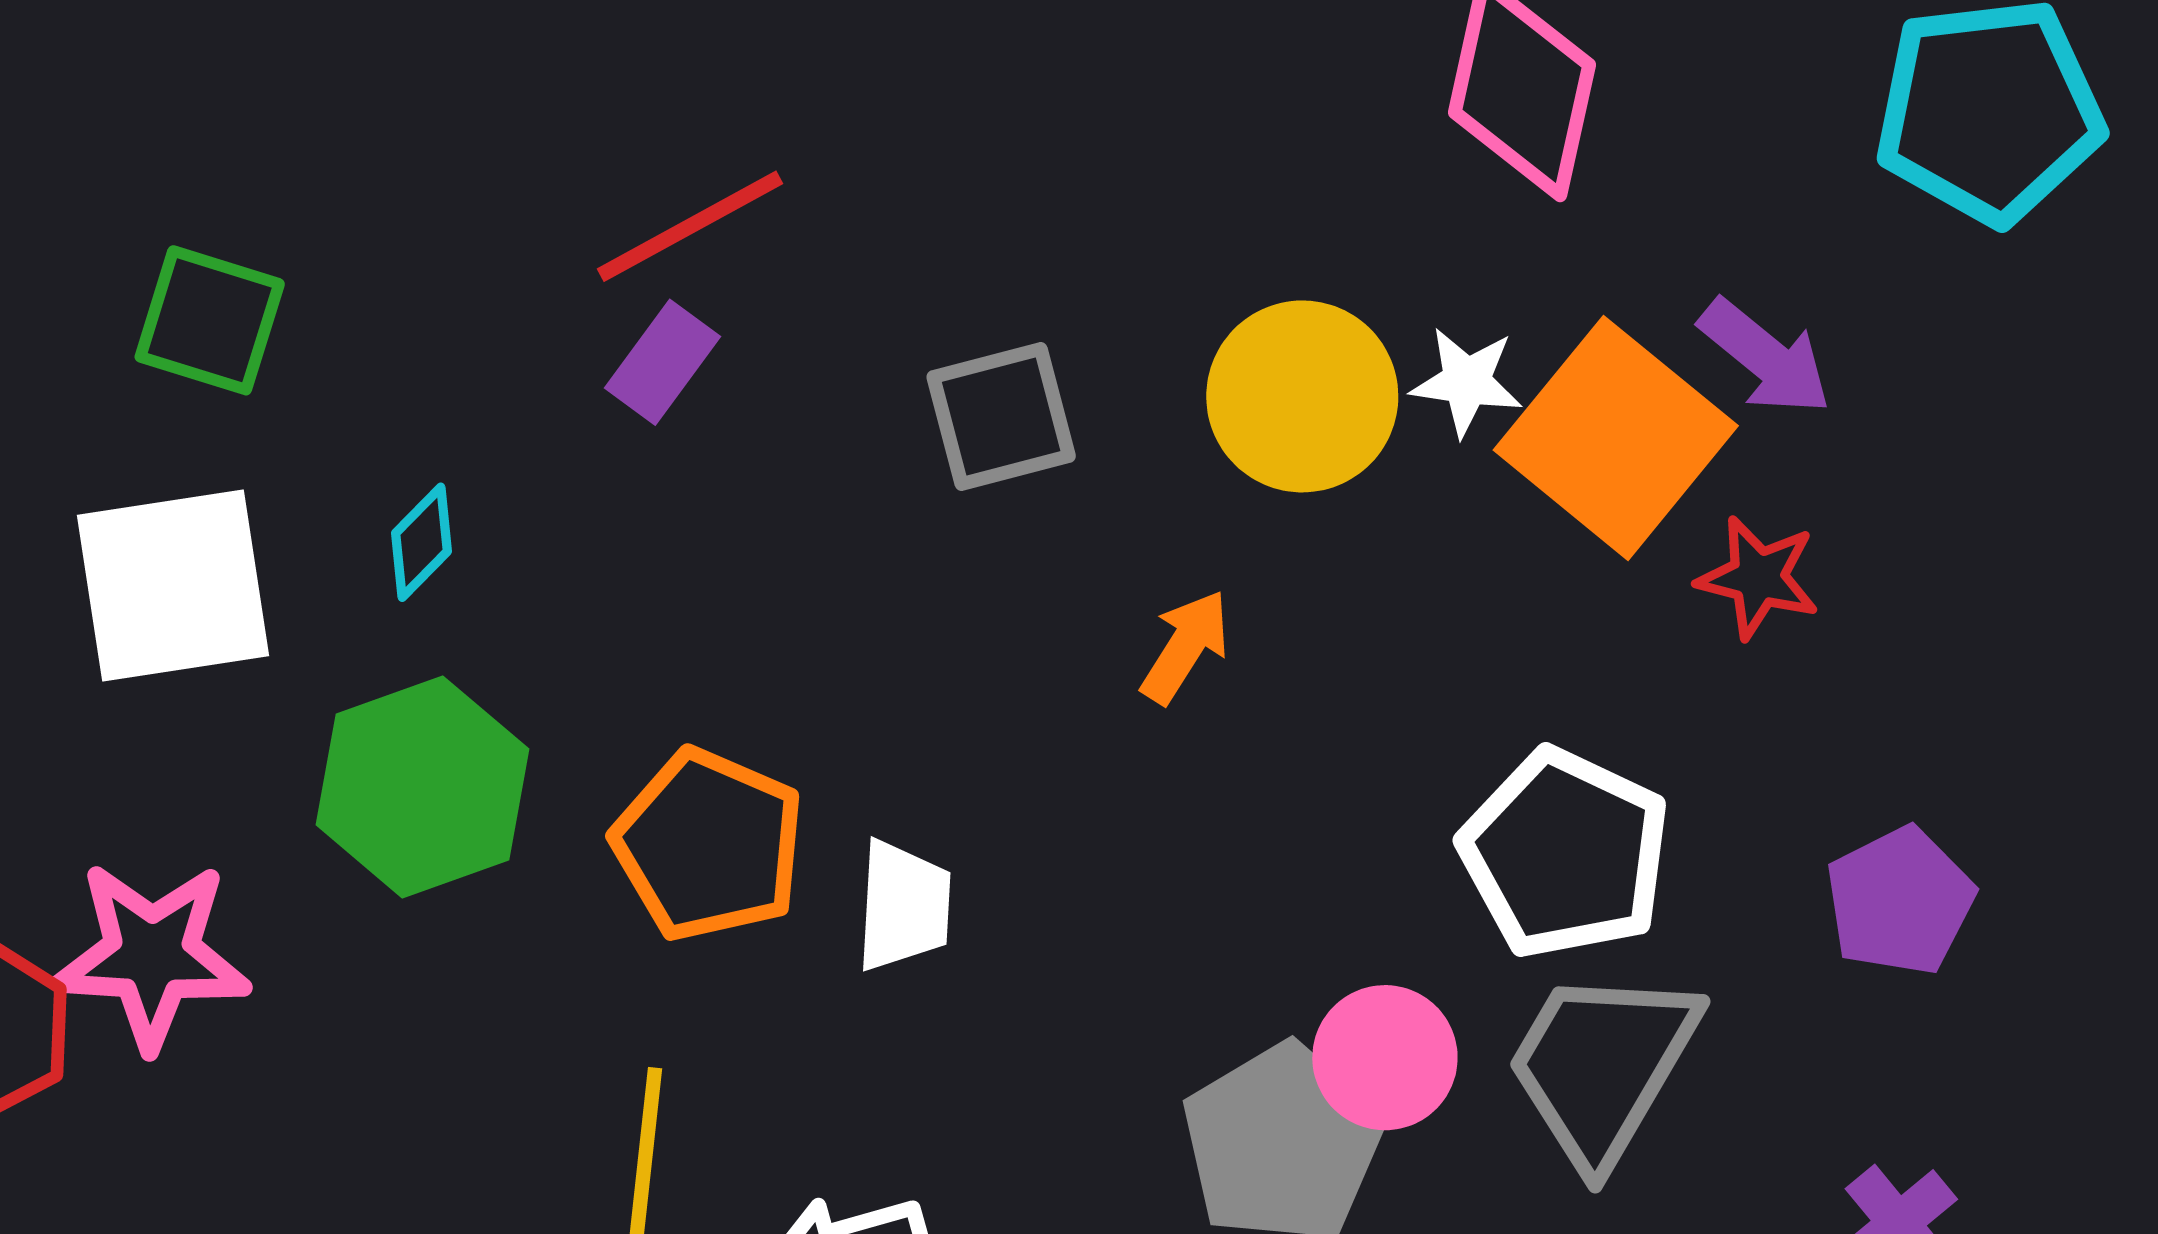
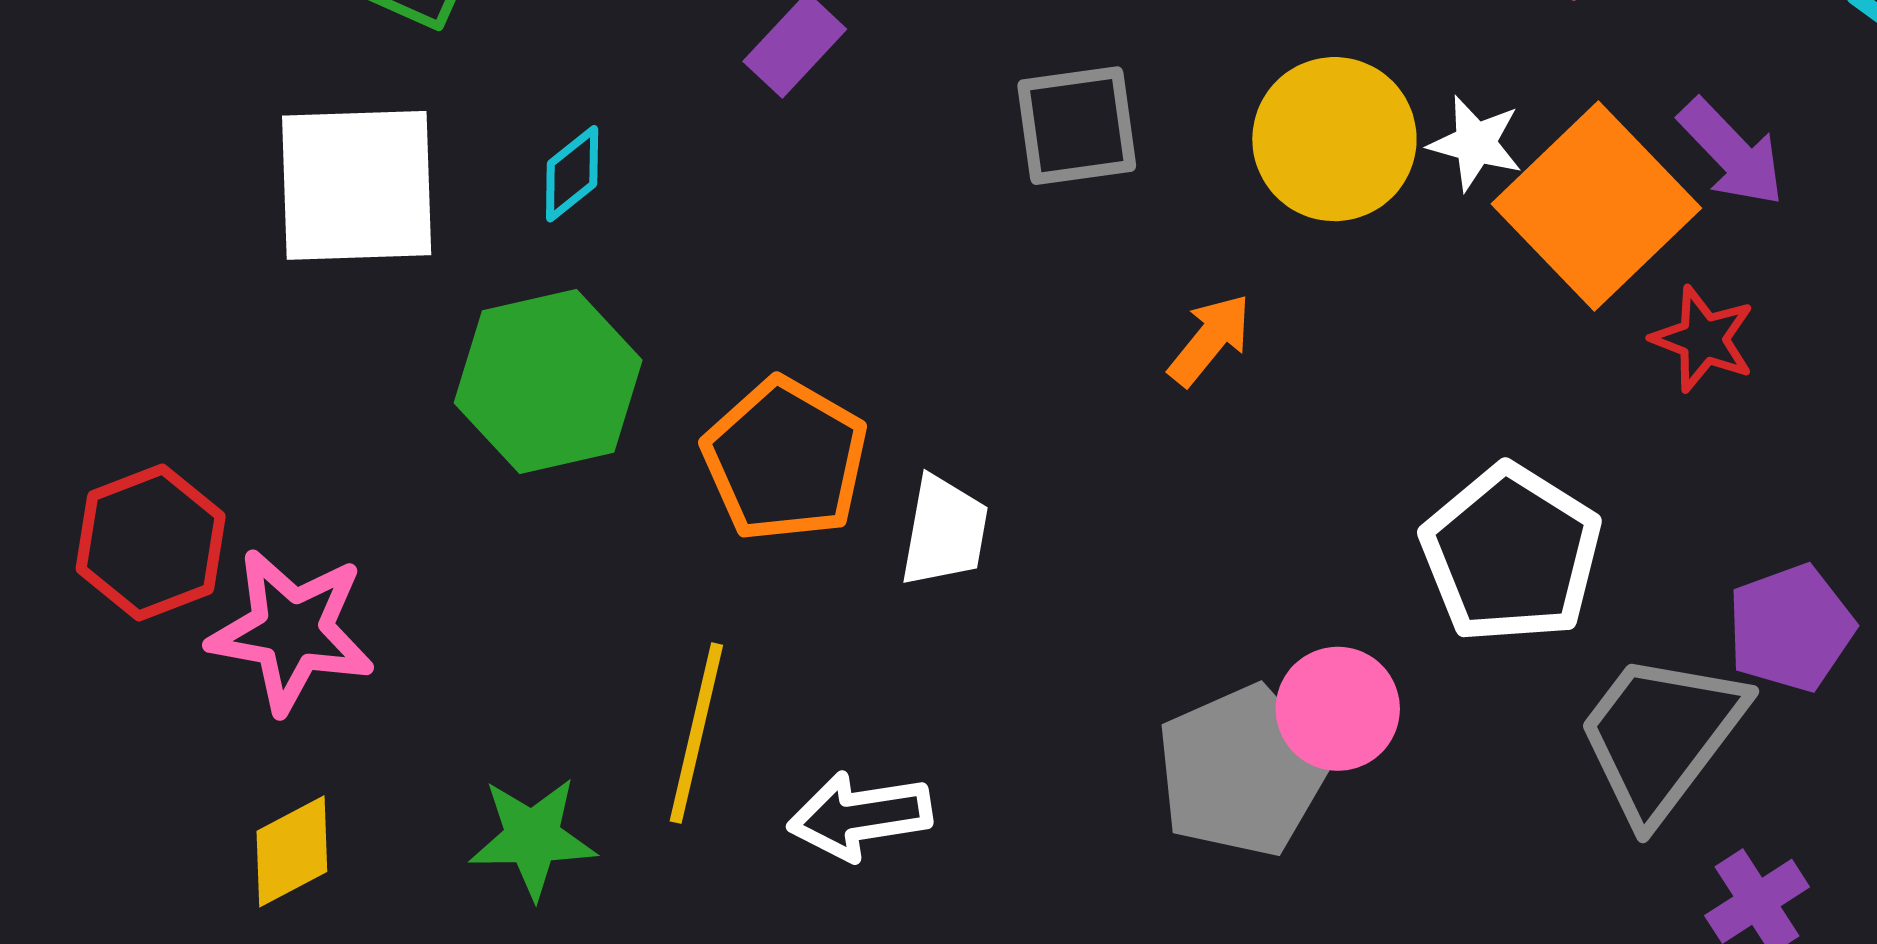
pink star: (152, 955) -> (292, 631), moved
gray trapezoid: (1602, 1066) -> (1661, 736), moved

